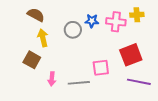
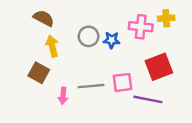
blue star: (92, 21) -> (112, 40), moved
purple line: (139, 82) -> (148, 99), moved
gray line: (79, 83) -> (91, 86), moved

